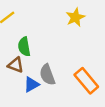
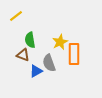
yellow star: (75, 17) -> (60, 42), moved
orange rectangle: (86, 81) -> (74, 54), moved, turned 40

